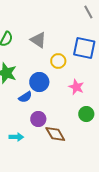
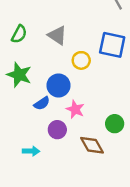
pink star: (76, 87) -> (75, 109), moved
brown diamond: (55, 134) -> (92, 145), moved

